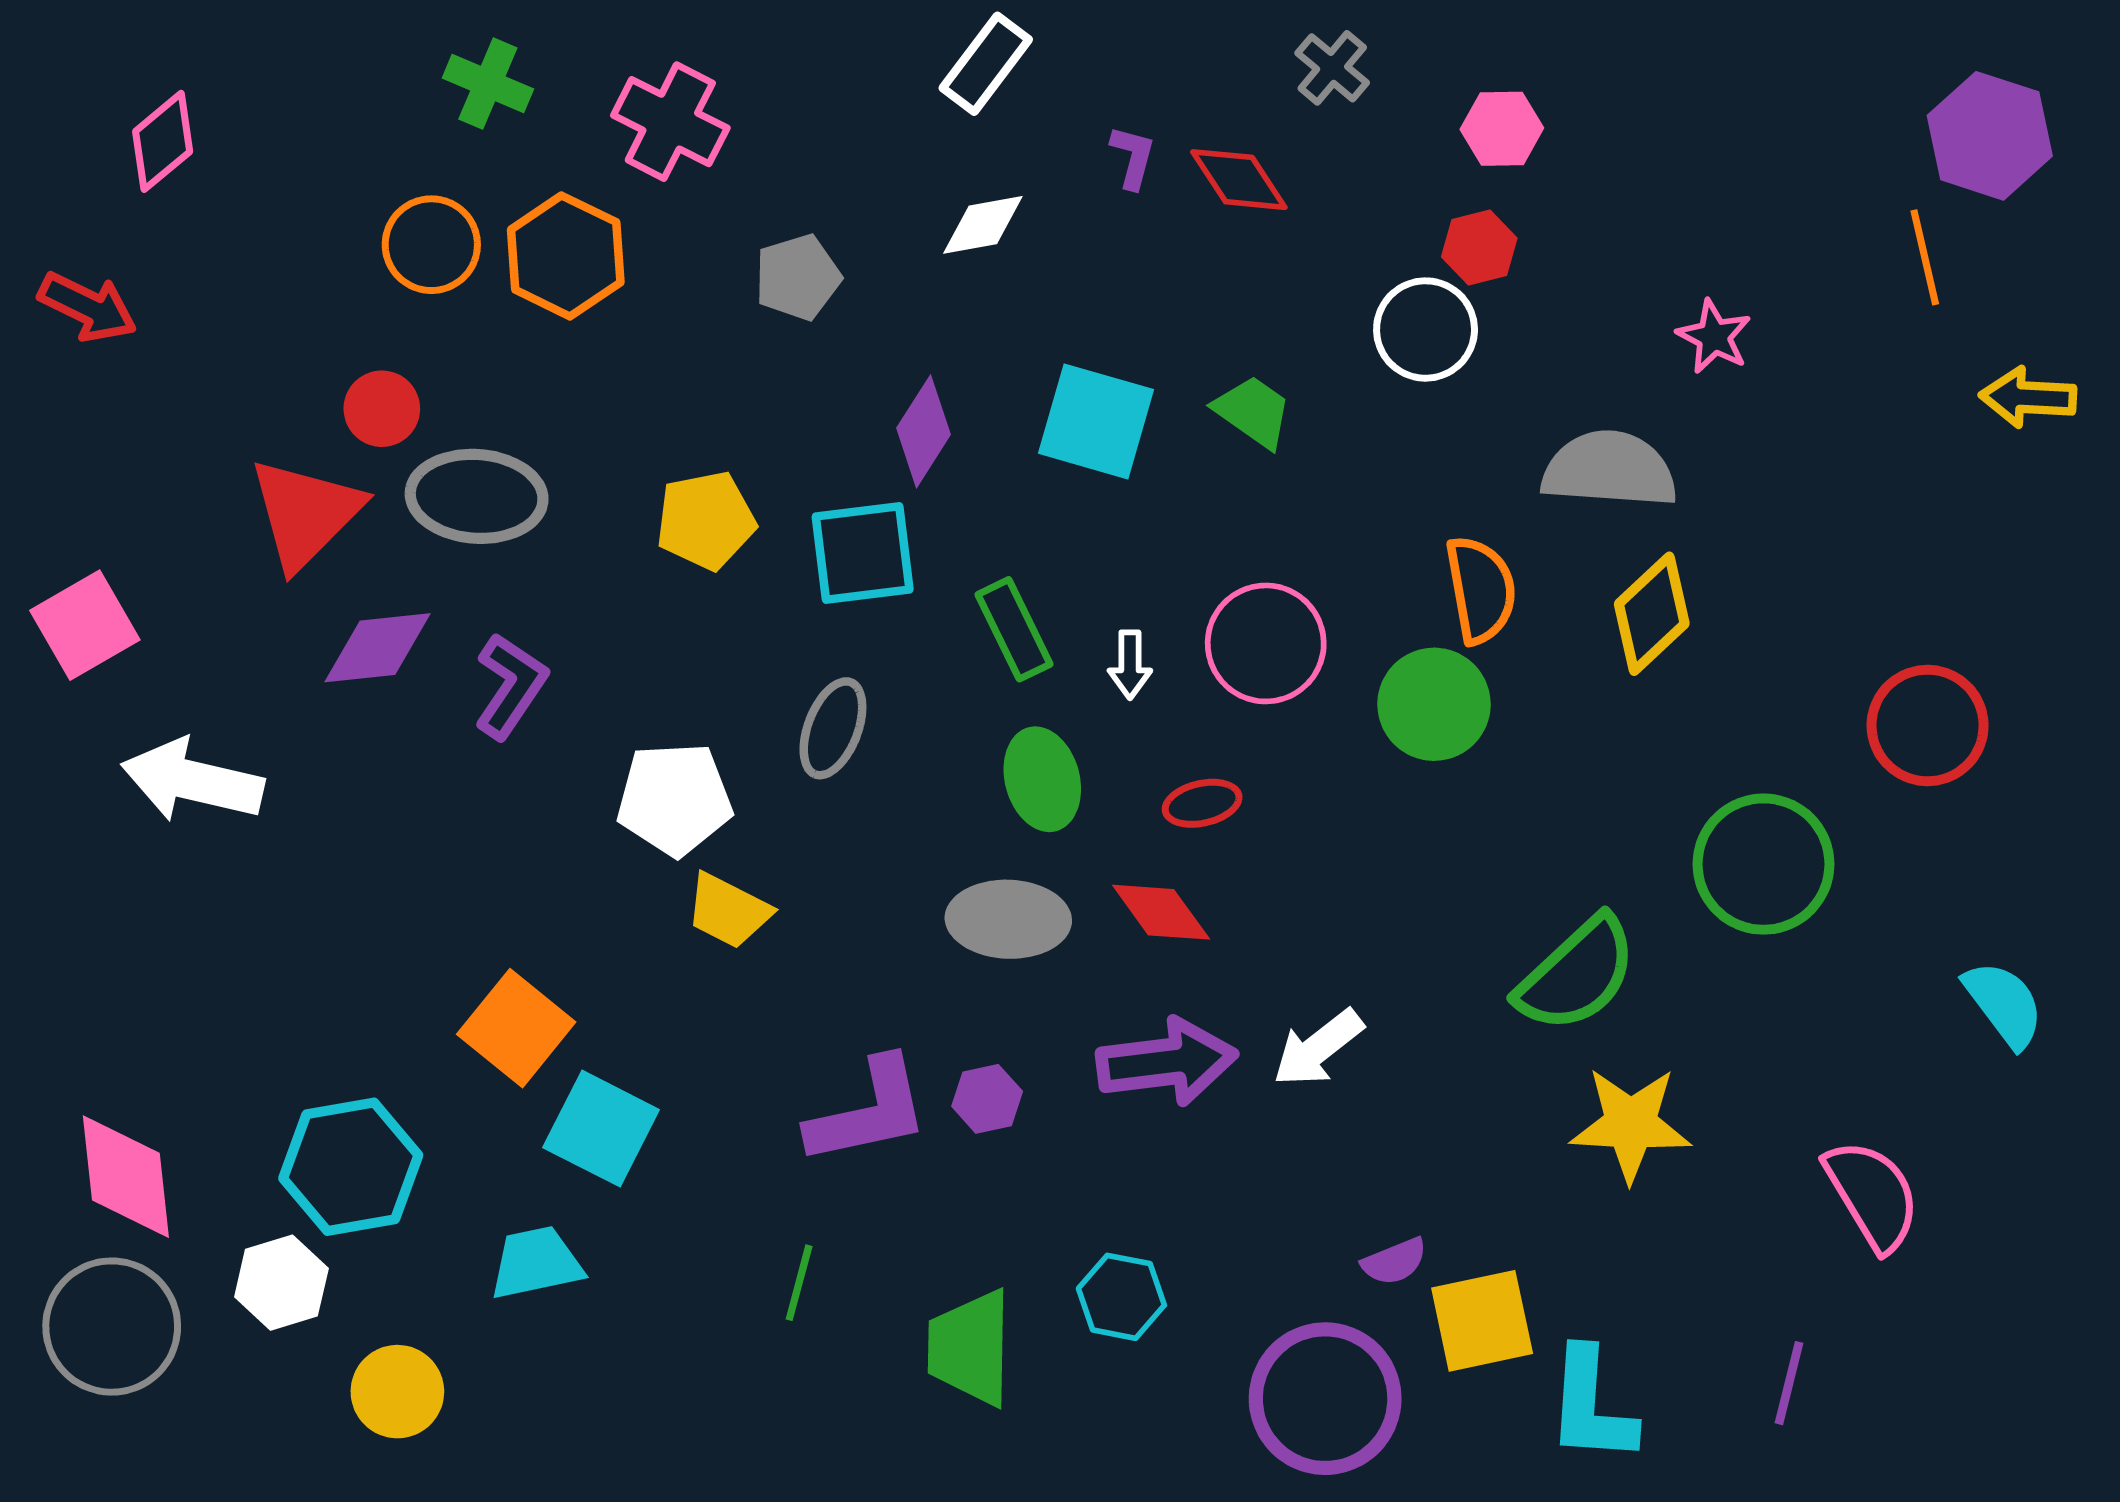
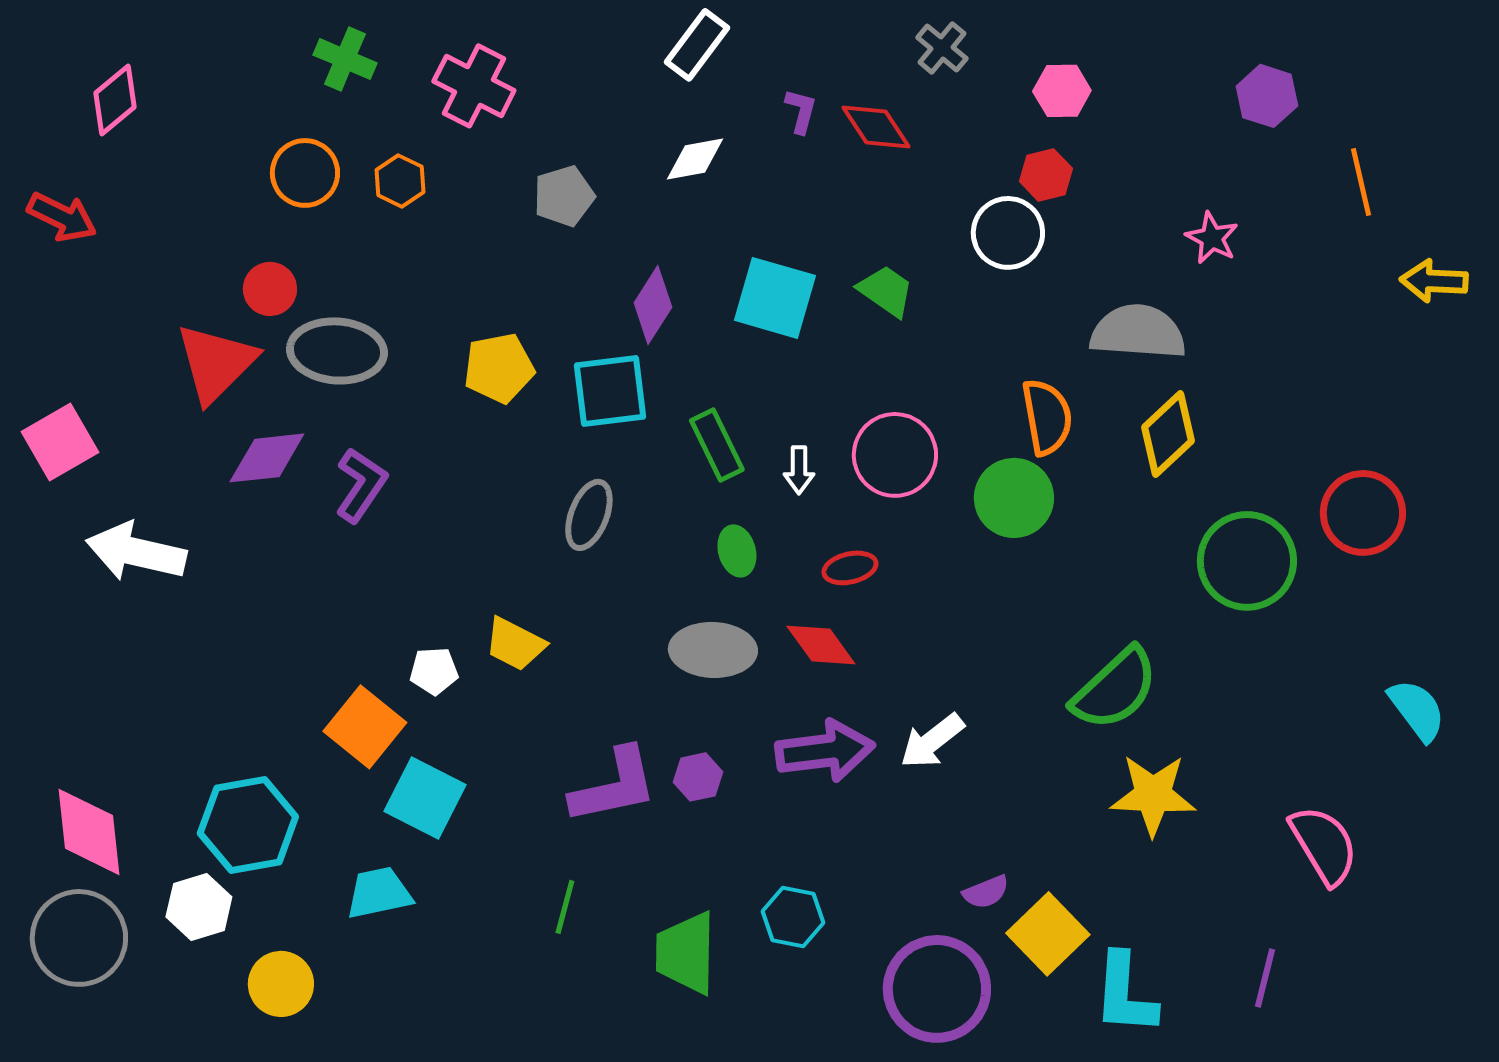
purple hexagon: (1990, 136) -> (1267, 96), moved, size x0.7
orange hexagon: (566, 256) -> (400, 181), size x0.6
green ellipse: (1042, 779) -> (737, 551), size x0.7
white pentagon: (675, 799) -> (434, 671), moved, size x0.6
green circle: (1764, 864) -> (1247, 561), moved
yellow square: (1482, 1321) -> (1048, 934), turned -32

